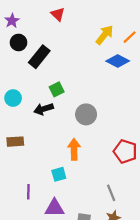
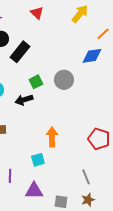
yellow arrow: (105, 35) -> (80, 14), moved
blue diamond: (118, 61) -> (92, 56), turned -35
gray circle: (86, 114) -> (64, 80), moved

